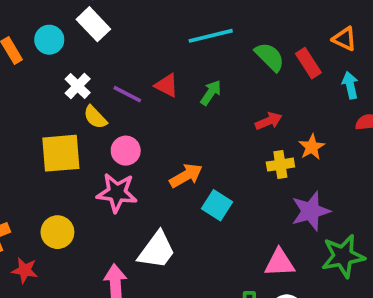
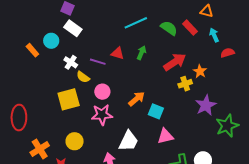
red arrow: (269, 121) -> (175, 62), size x1.6
pink triangle: (279, 263) -> (165, 136), moved

